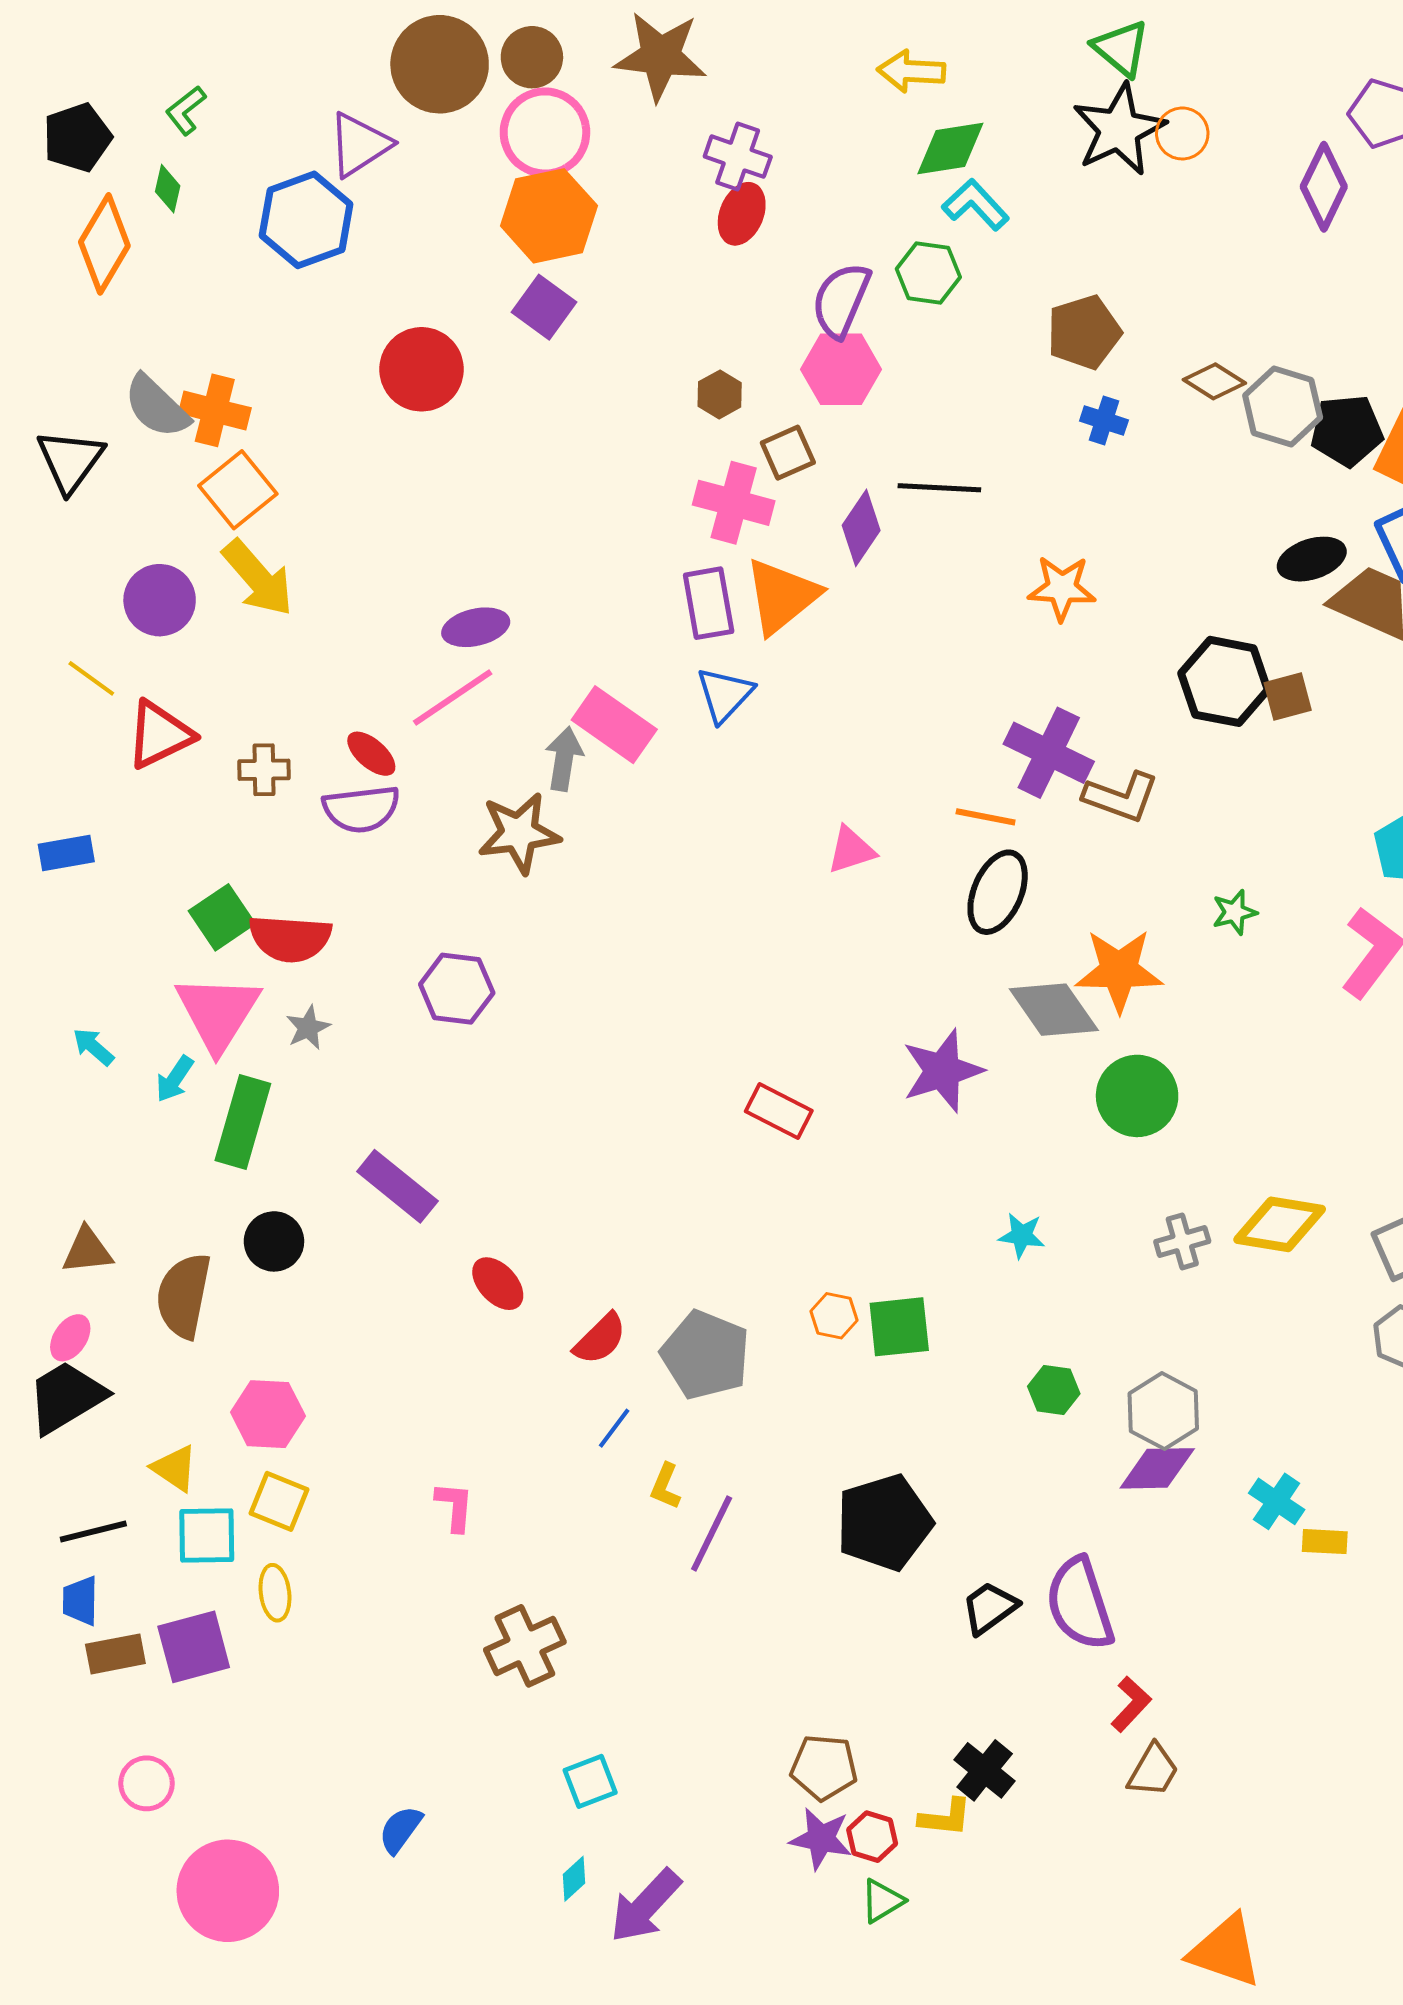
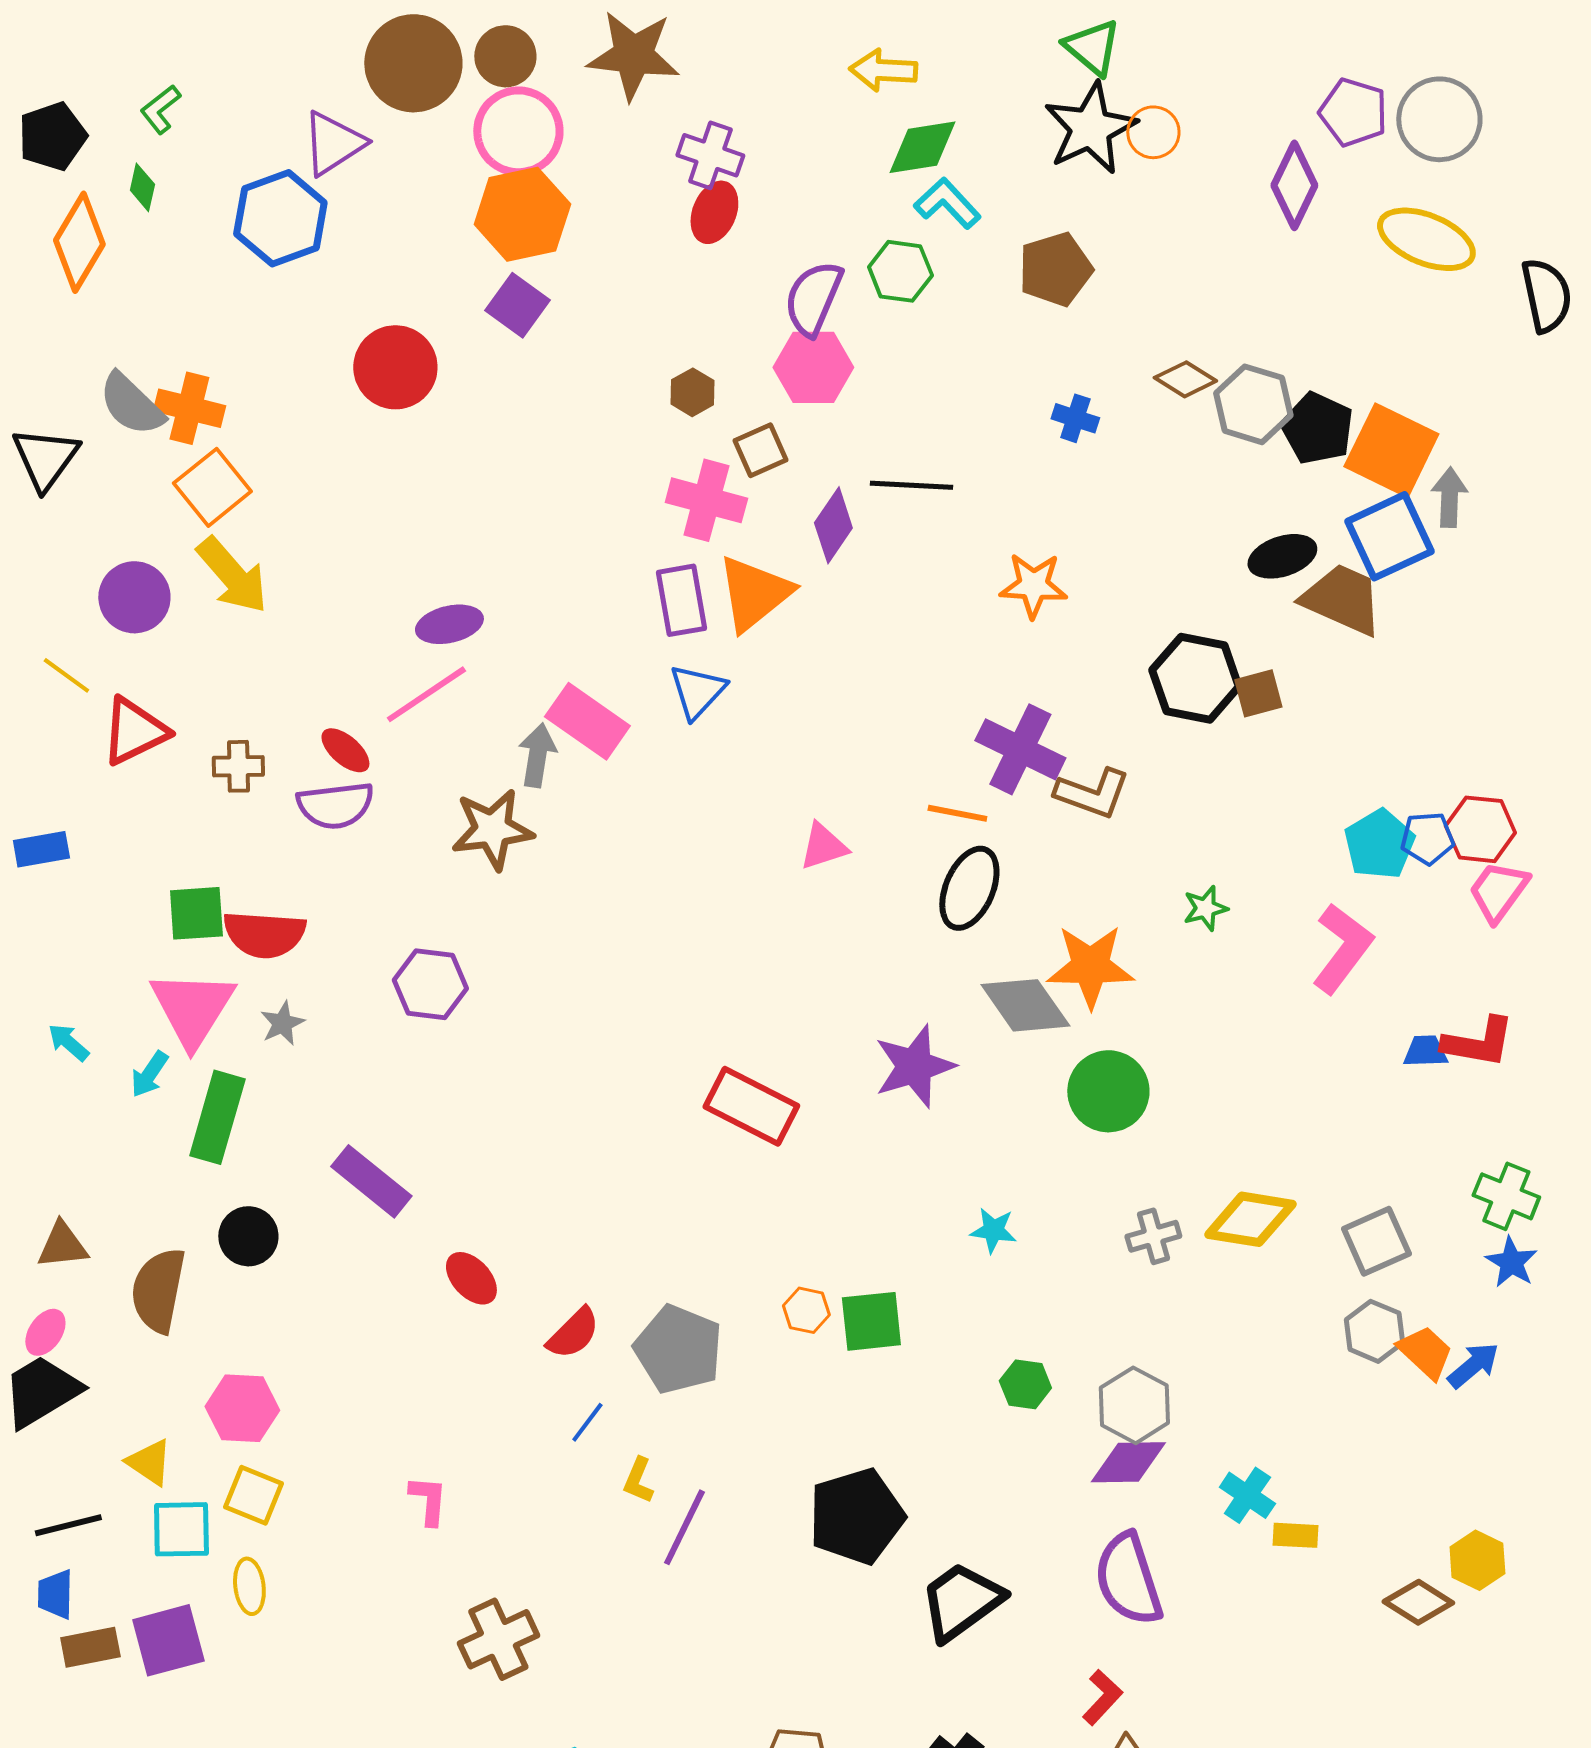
brown pentagon: (1084, 332) -> (1055, 269), moved
black pentagon: (1347, 431) -> (1317, 428), turned 30
green square: (222, 917) -> (196, 913), turned 30
red rectangle: (779, 1111) -> (751, 1106), size x1.4
purple semicircle: (1080, 1604) -> (1128, 1579), moved
black trapezoid: (990, 1608) -> (961, 1601), size x1.5

